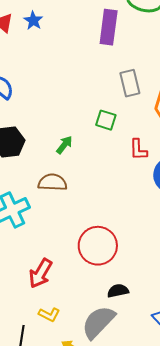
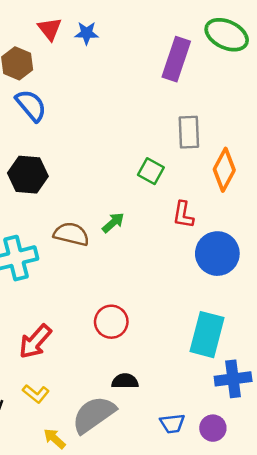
blue star: (33, 20) -> (87, 33), turned 30
green arrow: (64, 145) -> (113, 223), moved
red circle: (98, 246) -> (111, 322), size x0.7

